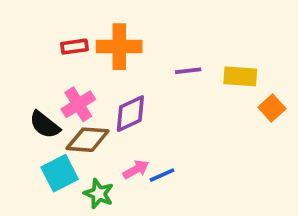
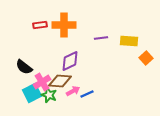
pink cross: (78, 104) -> (42, 82), moved
brown diamond: (88, 140) -> (60, 81), moved
green star: (99, 194) -> (49, 95), moved

